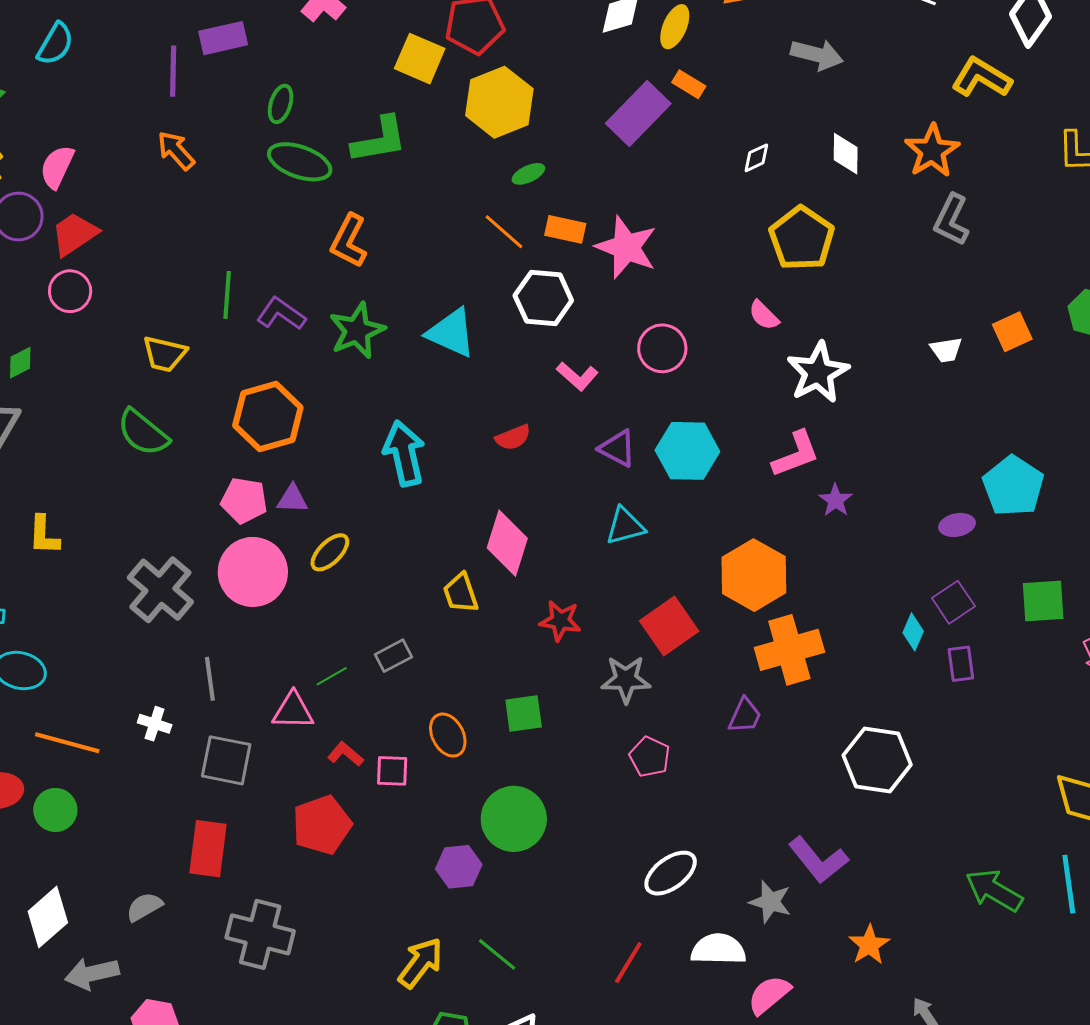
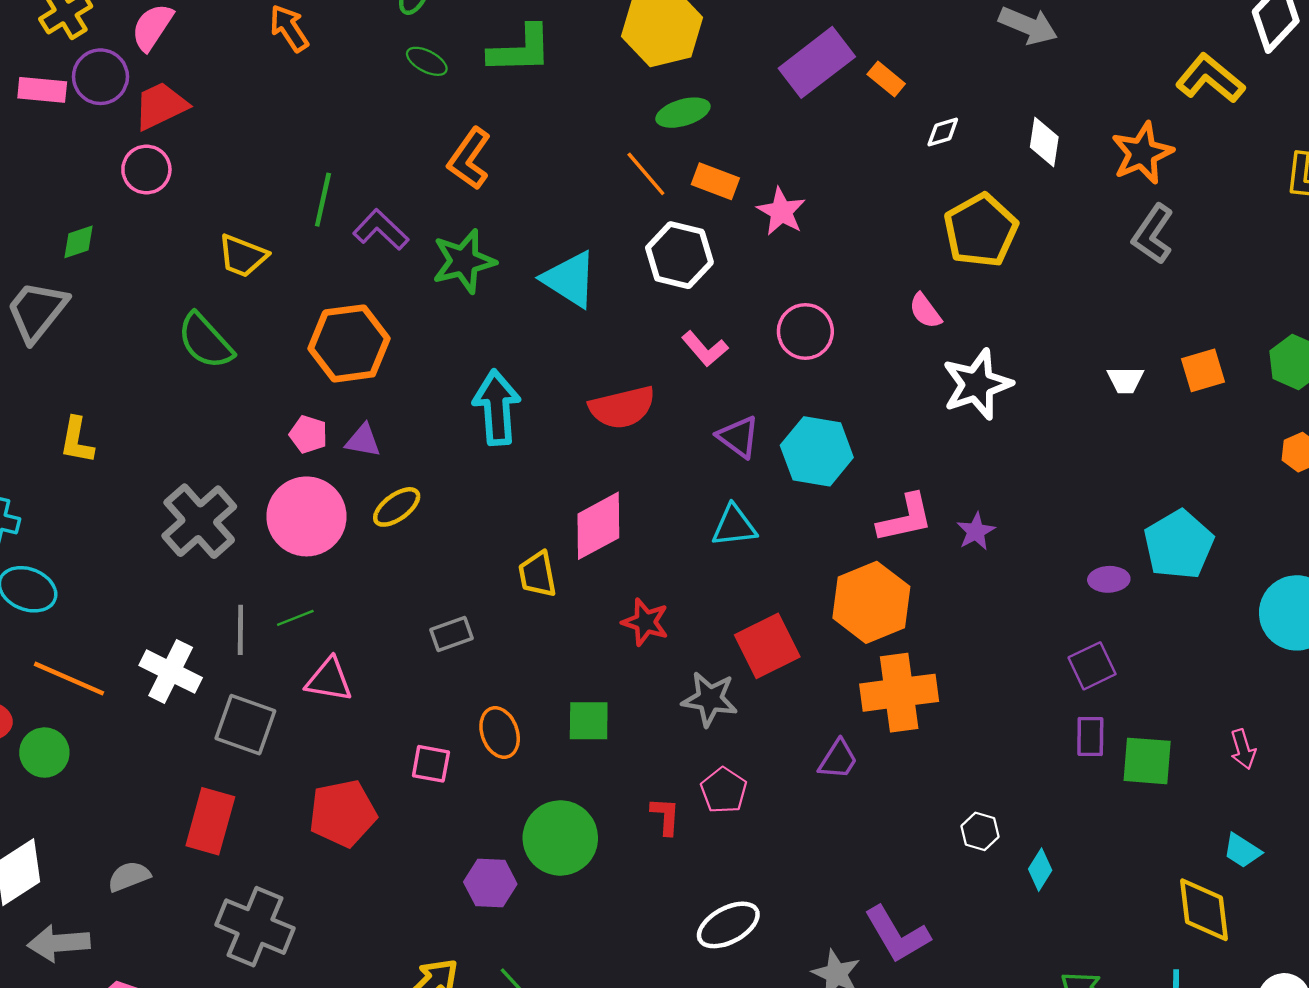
orange rectangle: (689, 84) -> (886, 79), moved
green ellipse: (300, 162) -> (427, 61), size x0.6
green ellipse: (528, 174) -> (683, 113), size x1.4
pink star: (626, 247) -> (781, 212), size x0.7
red semicircle: (513, 437) -> (622, 407), size x1.6
pink L-shape: (796, 454) -> (905, 518), moved
pink pentagon: (244, 501) -> (308, 434), size x0.7
pink diamond: (507, 543) -> (598, 526), turned 36
green square: (1043, 601) -> (1147, 761), moved
cyan diamond: (913, 632) -> (1040, 870), moved
green line: (332, 676) -> (295, 618), moved
white cross: (155, 724) -> (171, 671), size x1.6
red L-shape: (345, 754) -> (665, 816), moved, turned 45
white hexagon: (877, 760) -> (980, 831), size x0.5

